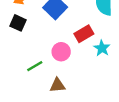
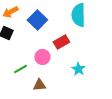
cyan star: (102, 48) -> (78, 69), moved

